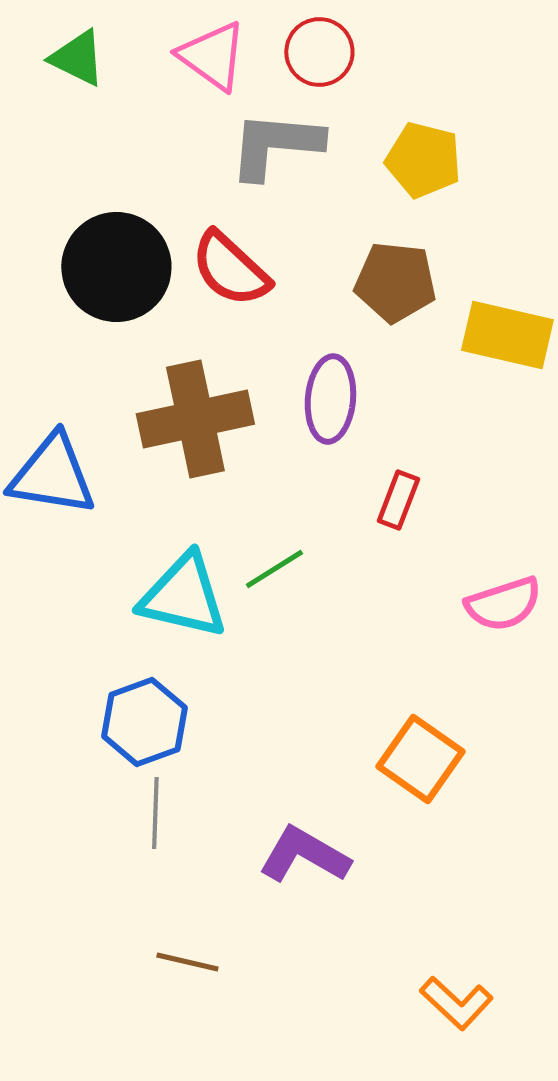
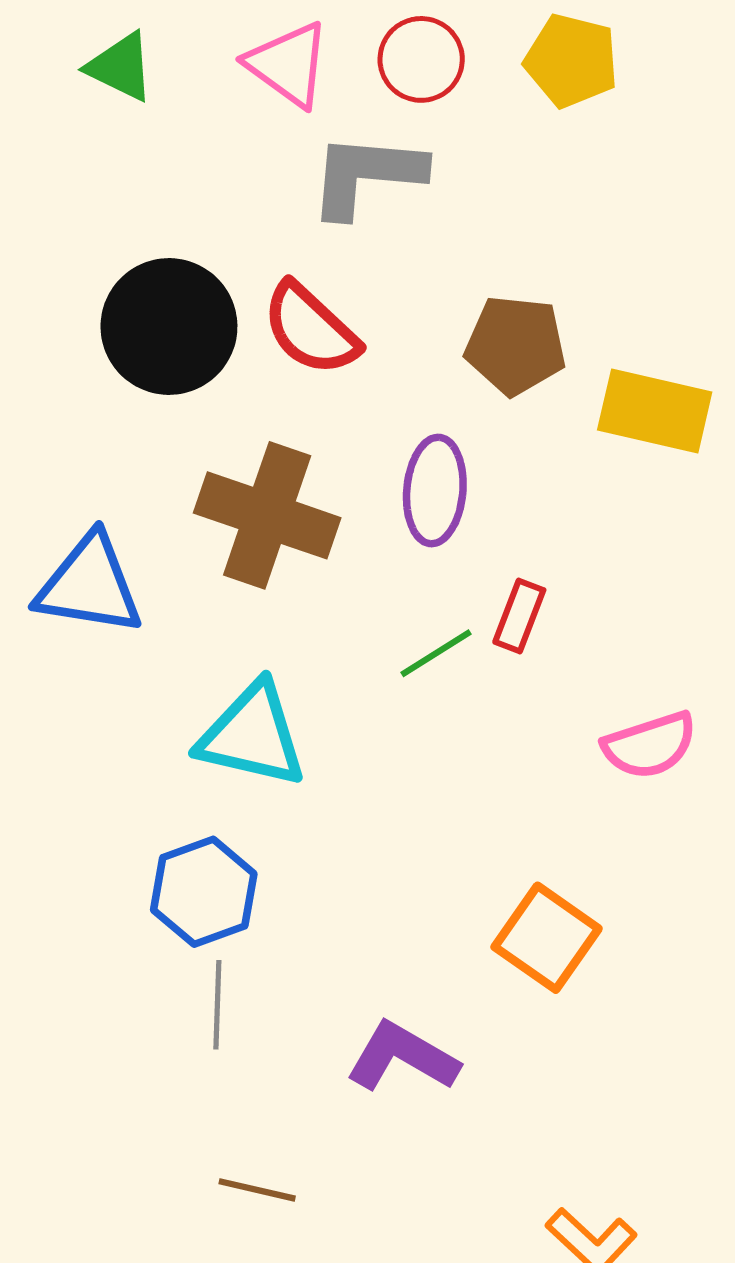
yellow pentagon: (423, 160) -> (571, 61), moved
brown cross: (195, 419) -> (267, 515), turned 31
green line: (274, 569) -> (436, 653), moved

